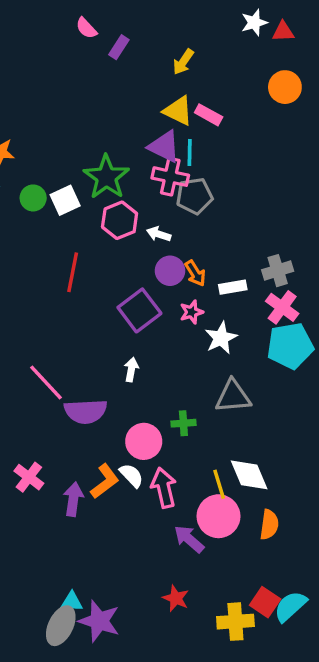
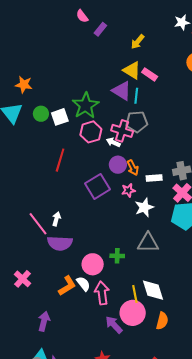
pink cross: (170, 177) -> (122, 131), moved
white arrow: (131, 370) -> (56, 219), moved
purple arrow: (73, 499) -> (44, 321), moved

